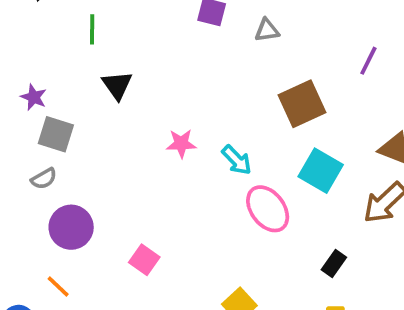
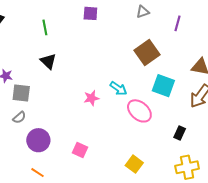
green line: (92, 29) -> (45, 27), moved
gray triangle: (267, 30) -> (143, 12), moved
pink star: (181, 144) -> (91, 98), moved

